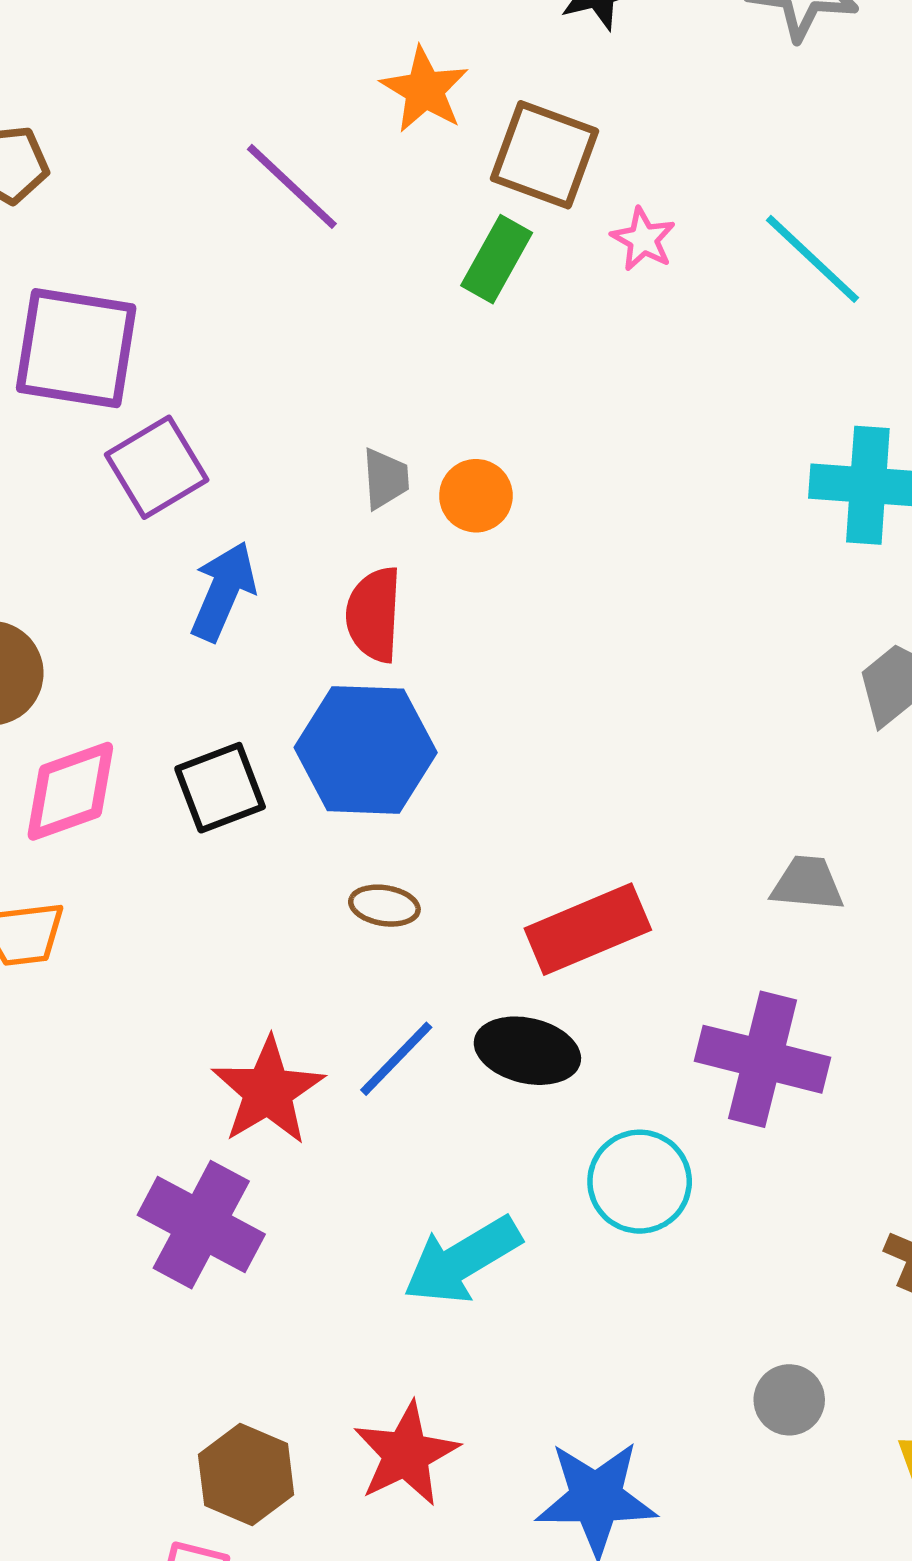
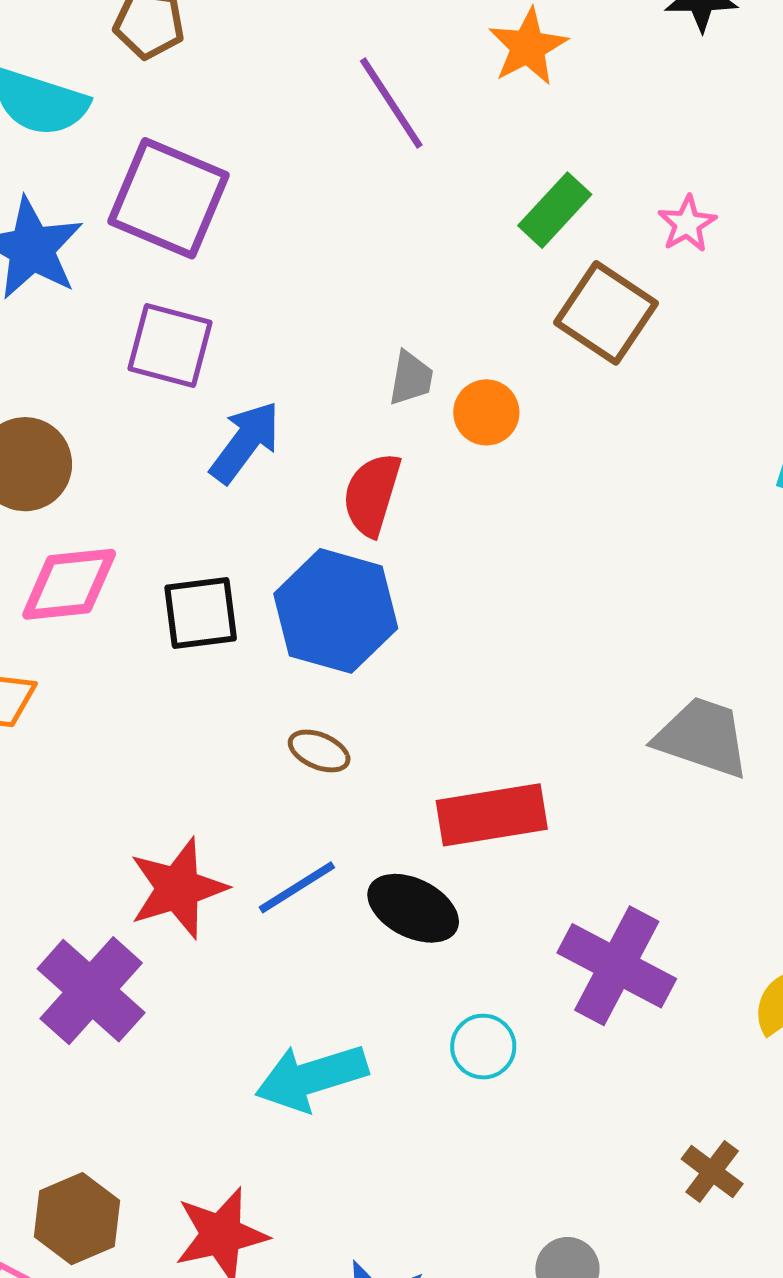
brown square: (544, 155) -> (606, 313), moved
purple square: (157, 467) -> (170, 345), moved, turned 32
gray trapezoid: (807, 884) -> (702, 737), moved, size x1.5
cyan circle: (640, 1182) -> (483, 1047), size x0.7

